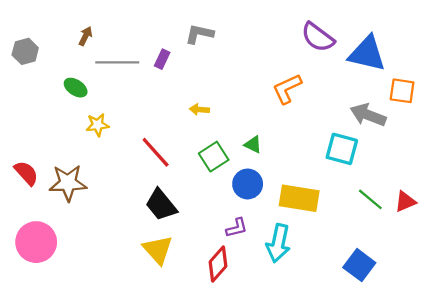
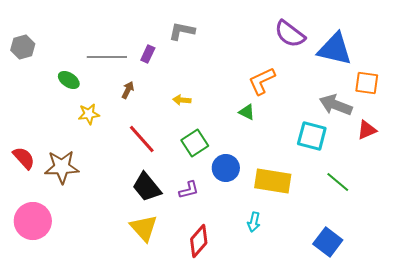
brown arrow: (85, 36) -> (128, 90), moved
green triangle: (253, 145) -> (247, 112), moved
red triangle: (405, 202) -> (367, 130), moved
purple L-shape: (237, 228) -> (189, 190), moved
cyan arrow: (278, 243) -> (254, 222), size x0.6

